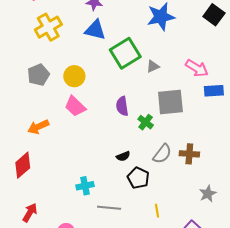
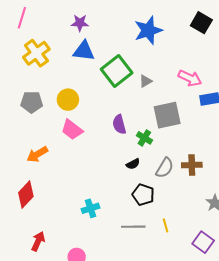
gray pentagon: (38, 75) -> (32, 102), turned 30
black semicircle: (123, 156) -> (133, 164), moved
gray line: (109, 208) -> (133, 227), moved

